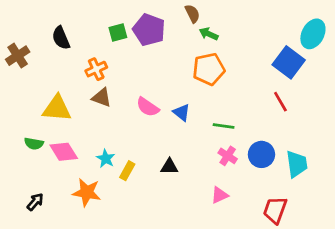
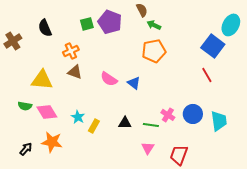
green line: (224, 126) -> (151, 125), moved
orange star: (87, 192) -> (52, 142), moved
pink triangle: (219, 195) -> (148, 148), moved, turned -32
red trapezoid: (275, 210) -> (179, 155), moved

